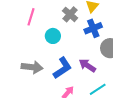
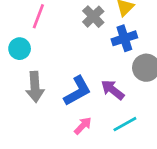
cyan circle: (53, 36) -> (20, 49), moved
gray arrow: (32, 67) -> (35, 87), turned 75

